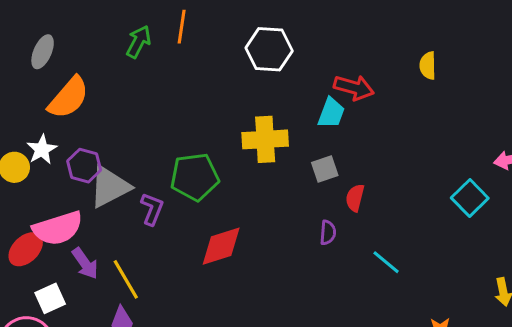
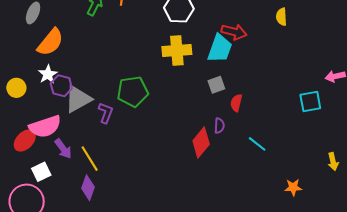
cyan trapezoid: (331, 113) -> (220, 49), size x1.4
yellow cross: (265, 139) -> (177, 50), moved
white star: (42, 150) -> (48, 74), moved
cyan square: (470, 198) -> (310, 101), turned 35
red diamond: (221, 246) -> (201, 142), moved, turned -32

